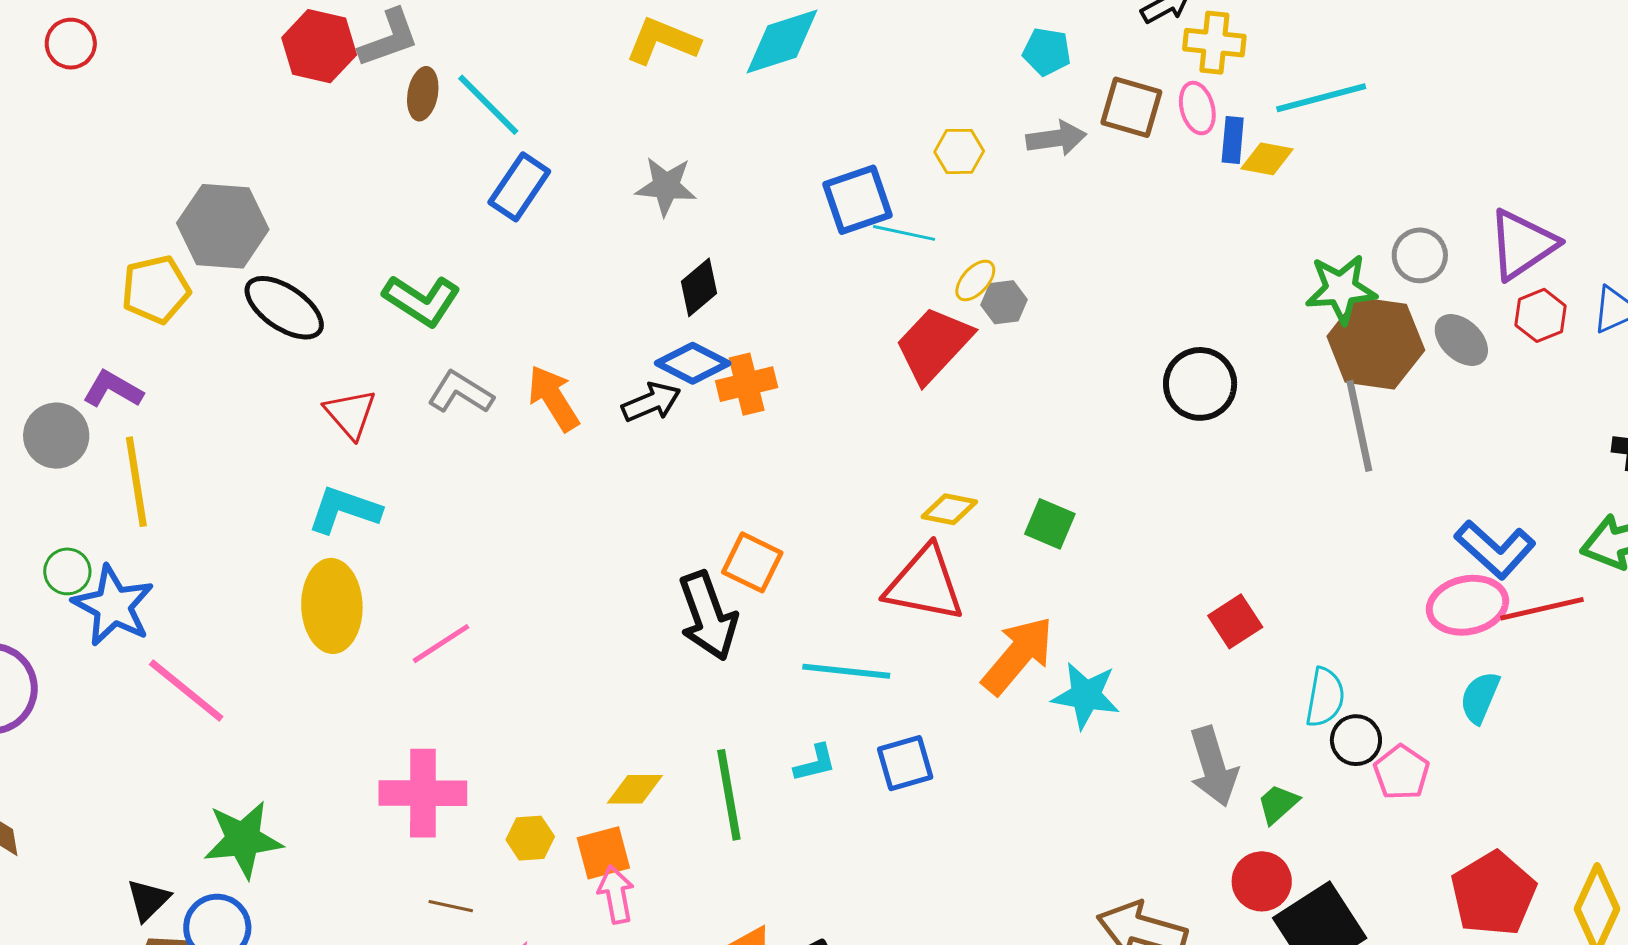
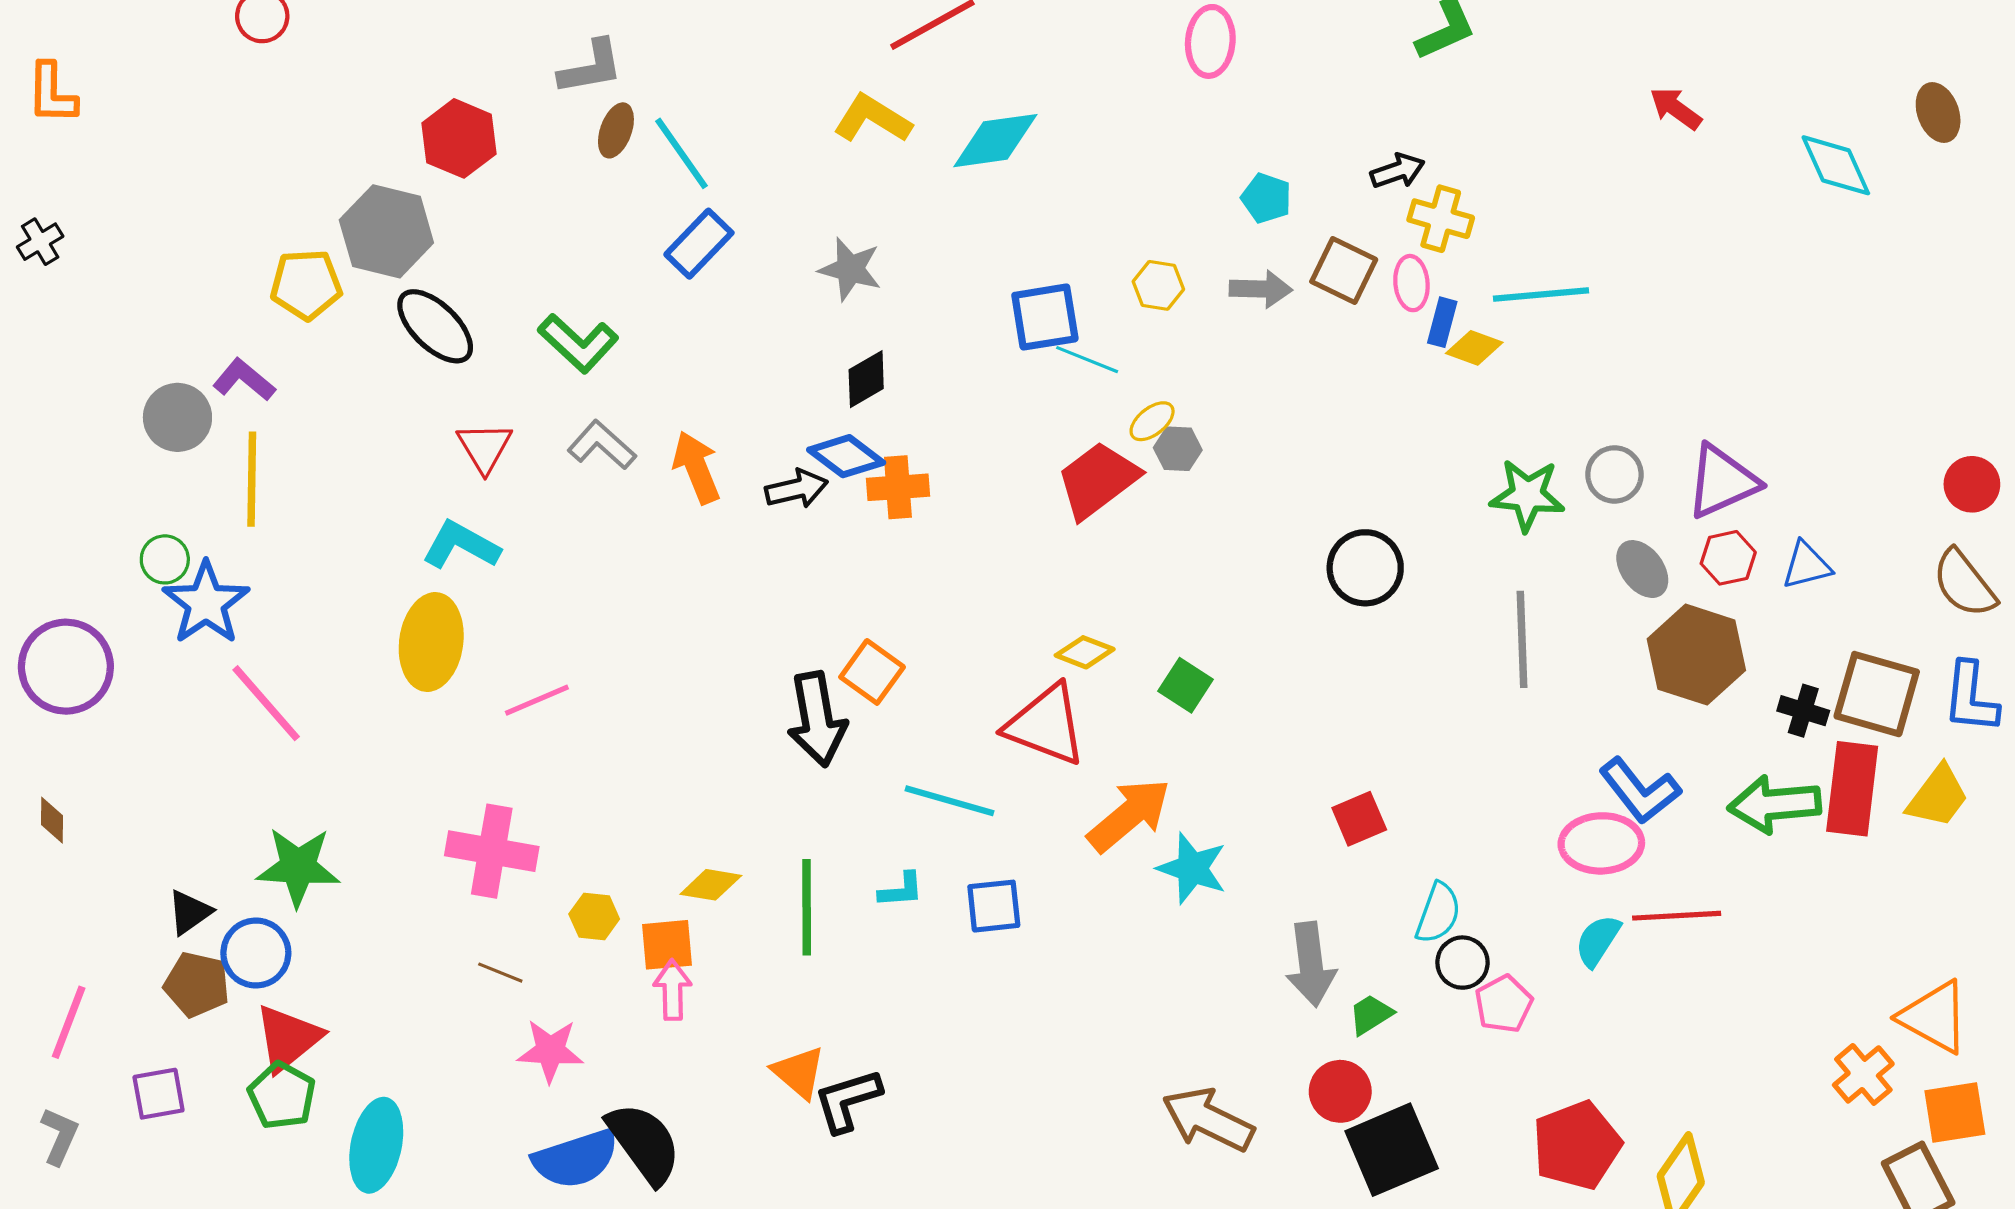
red hexagon: (319, 46) -> (459, 138), moved
brown hexagon: (1376, 343) -> (1696, 655), moved
red line: (1542, 609) -> (1677, 916), moved

